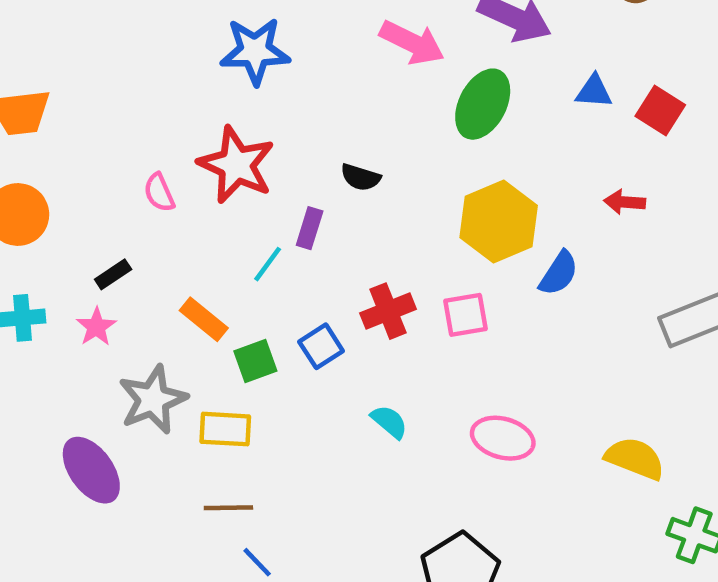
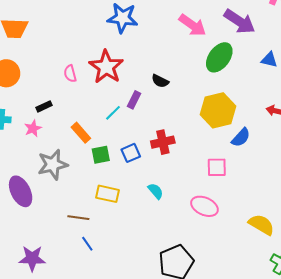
pink square: (466, 315) -> (217, 167), moved
yellow rectangle: (225, 429) -> (108, 194), moved

